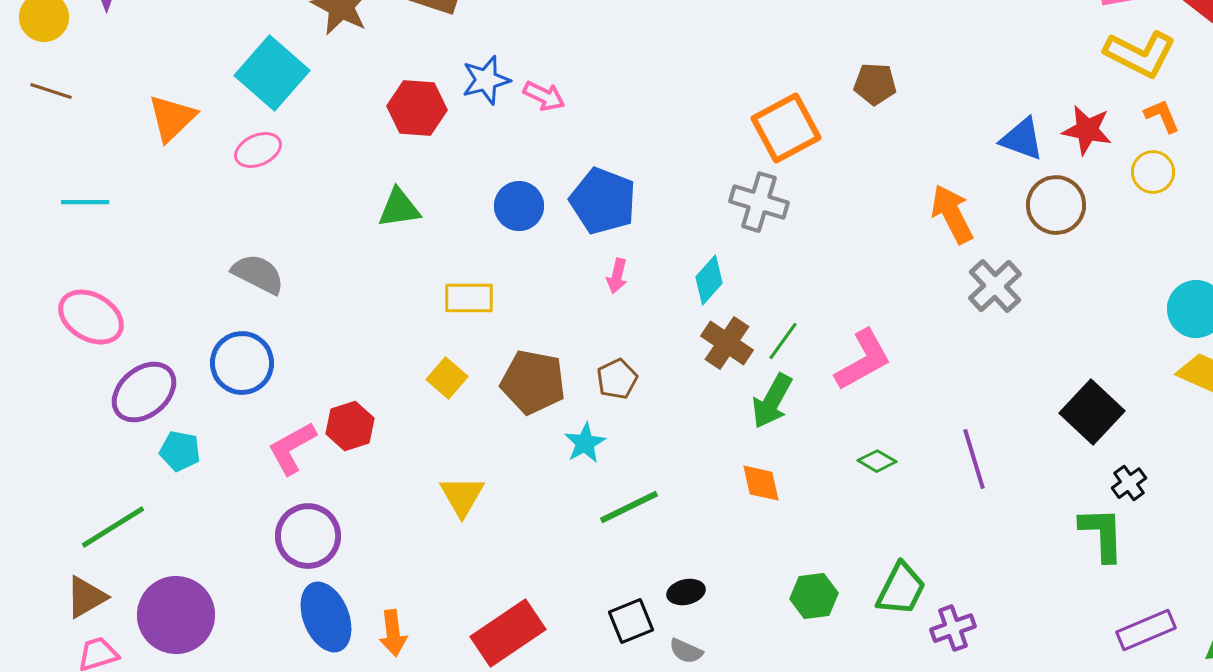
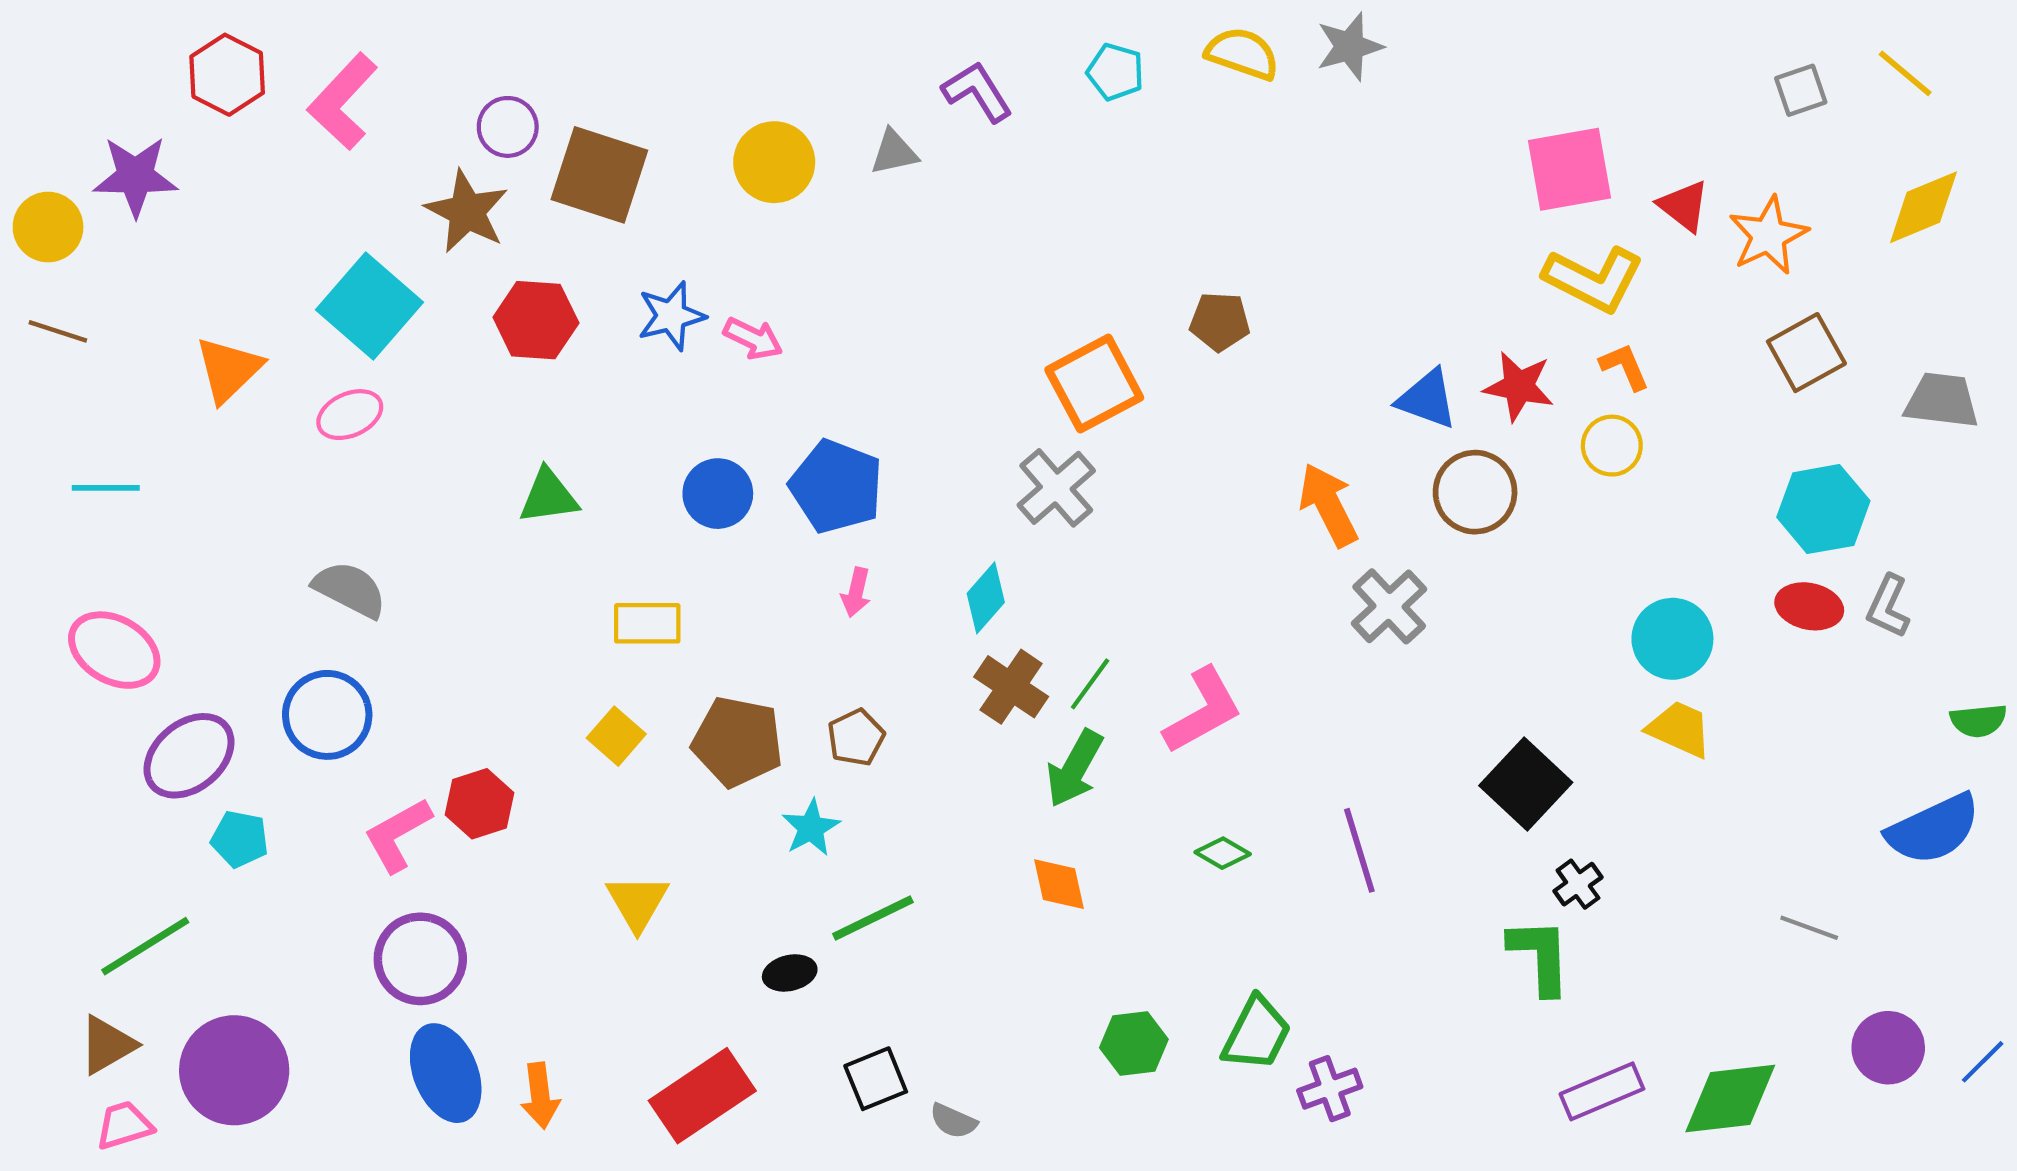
red hexagon: (417, 108) -> (536, 320), moved
gray cross: (759, 202) -> (1056, 488), turned 32
black ellipse: (686, 592) -> (790, 973), moved

